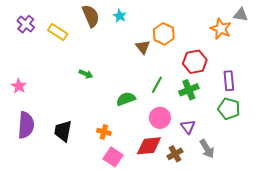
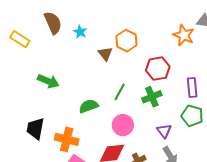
cyan star: (120, 16) -> (80, 32), moved
green arrow: (86, 74) -> (48, 81), size x1.5
purple triangle: (188, 127) -> (164, 131), moved
black trapezoid: (63, 131) -> (35, 129), moved
orange cross: (104, 132) -> (67, 139), size x1.6

